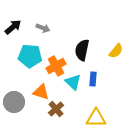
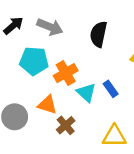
gray arrow: (43, 28) -> (50, 27), size x1.5
black semicircle: (82, 50) -> (98, 34), moved
blue rectangle: (93, 79) -> (111, 89), turned -40

